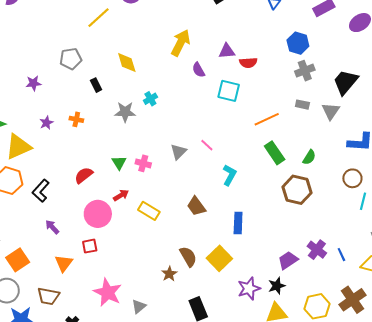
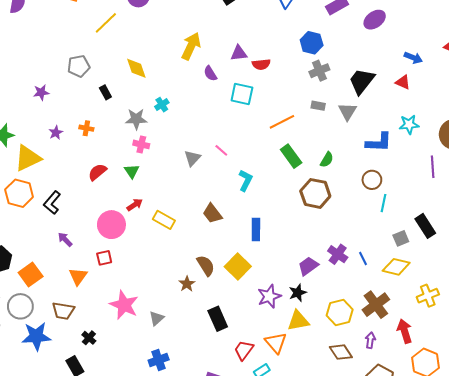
pink cross: (143, 163) -> (141, 144), moved
red semicircle: (84, 175) -> (97, 172), moved

